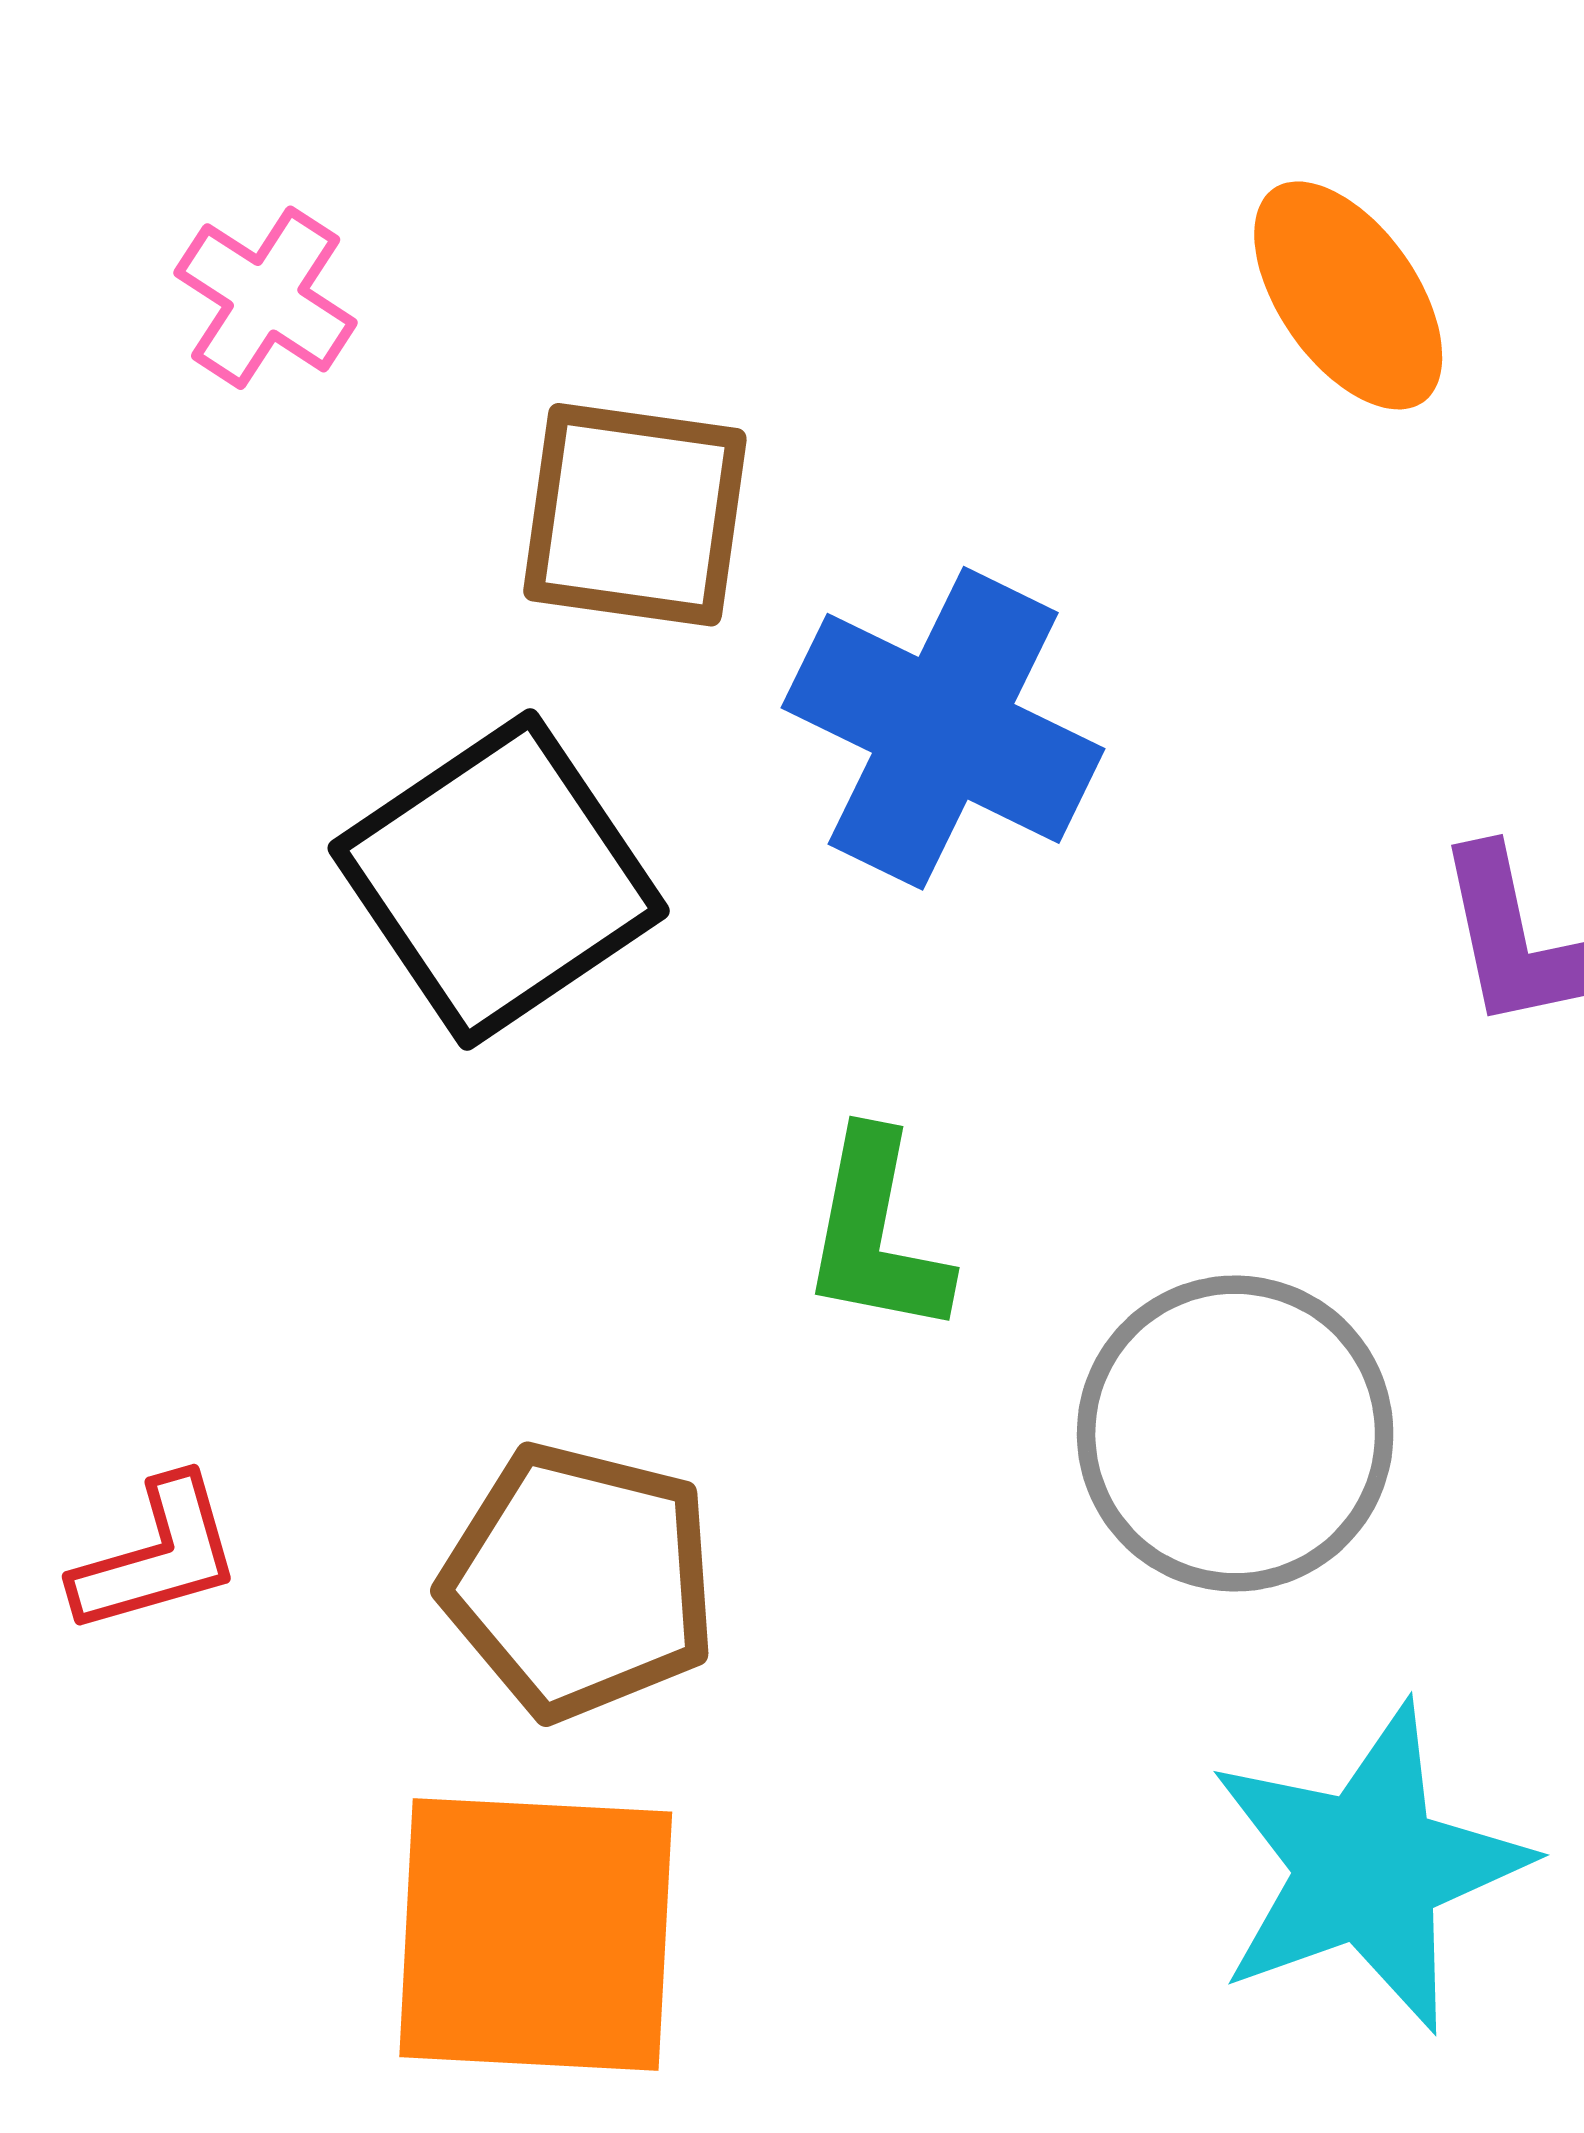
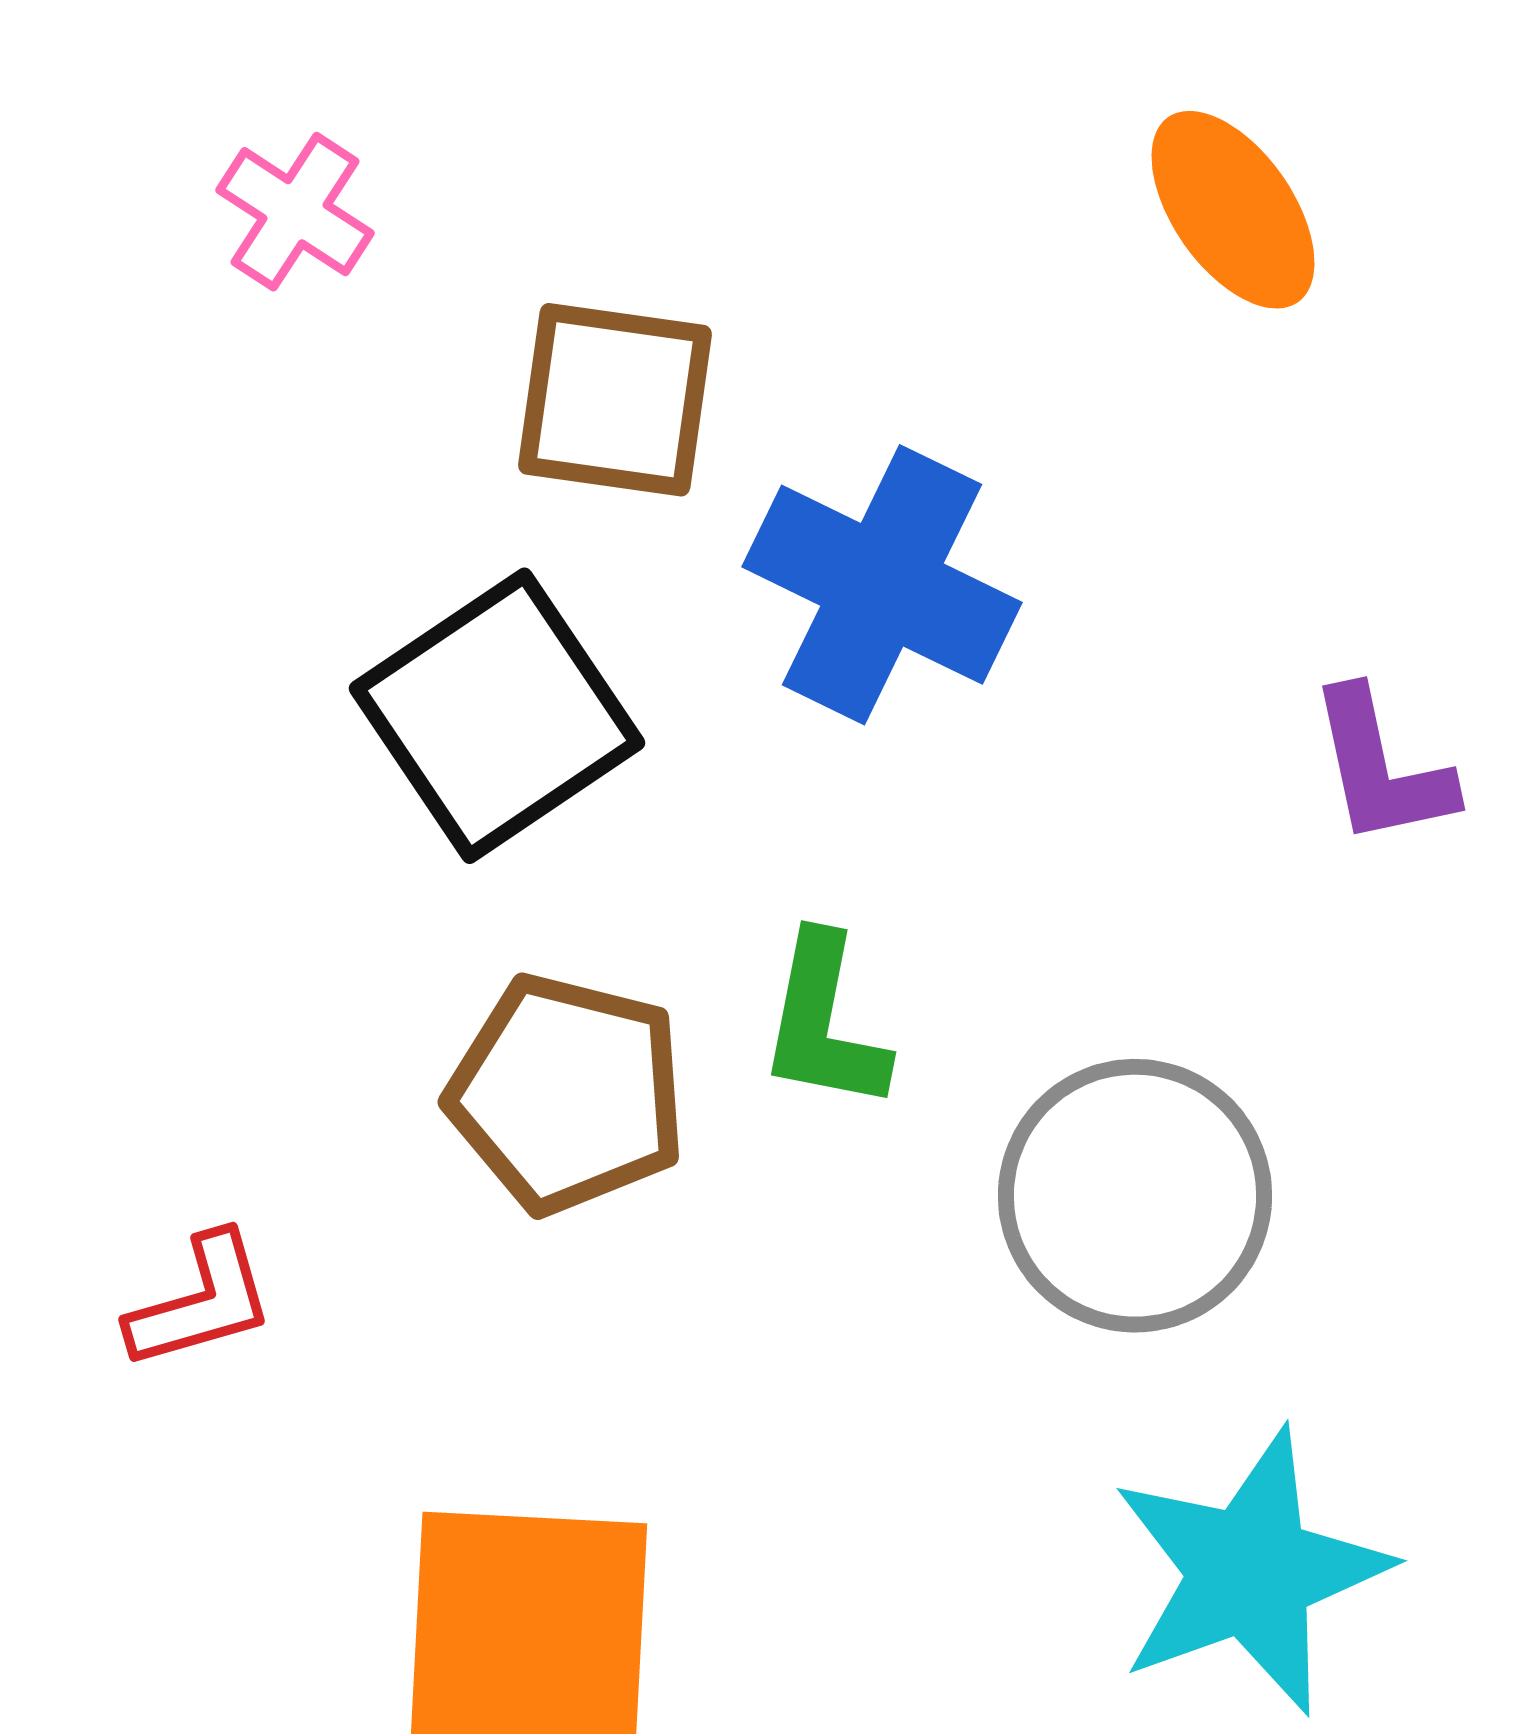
brown pentagon: (580, 1581) -> (567, 1094), moved

